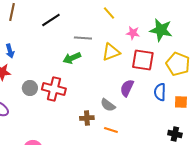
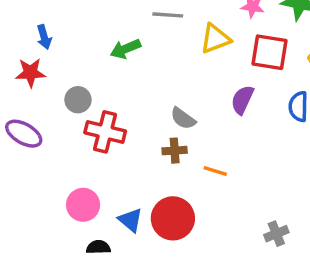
green arrow: (72, 58) -> (125, 49), moved
red cross: (54, 89) -> (105, 132), moved
gray semicircle: (108, 105) -> (183, 118), moved

